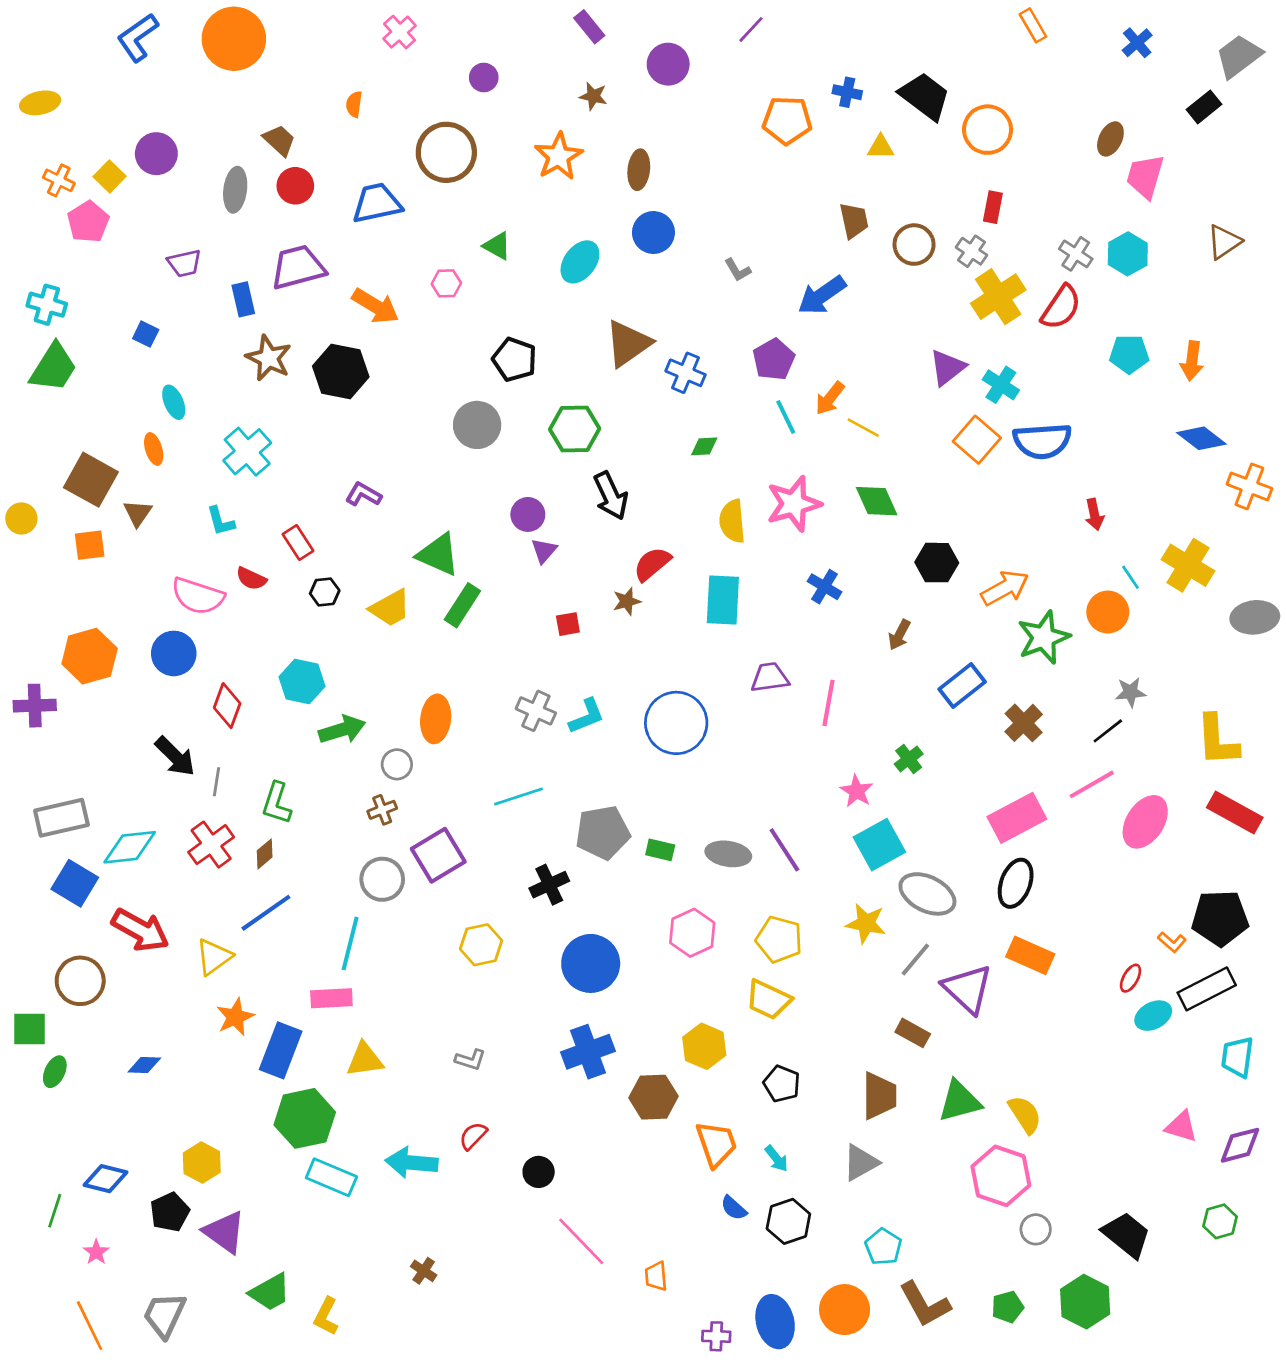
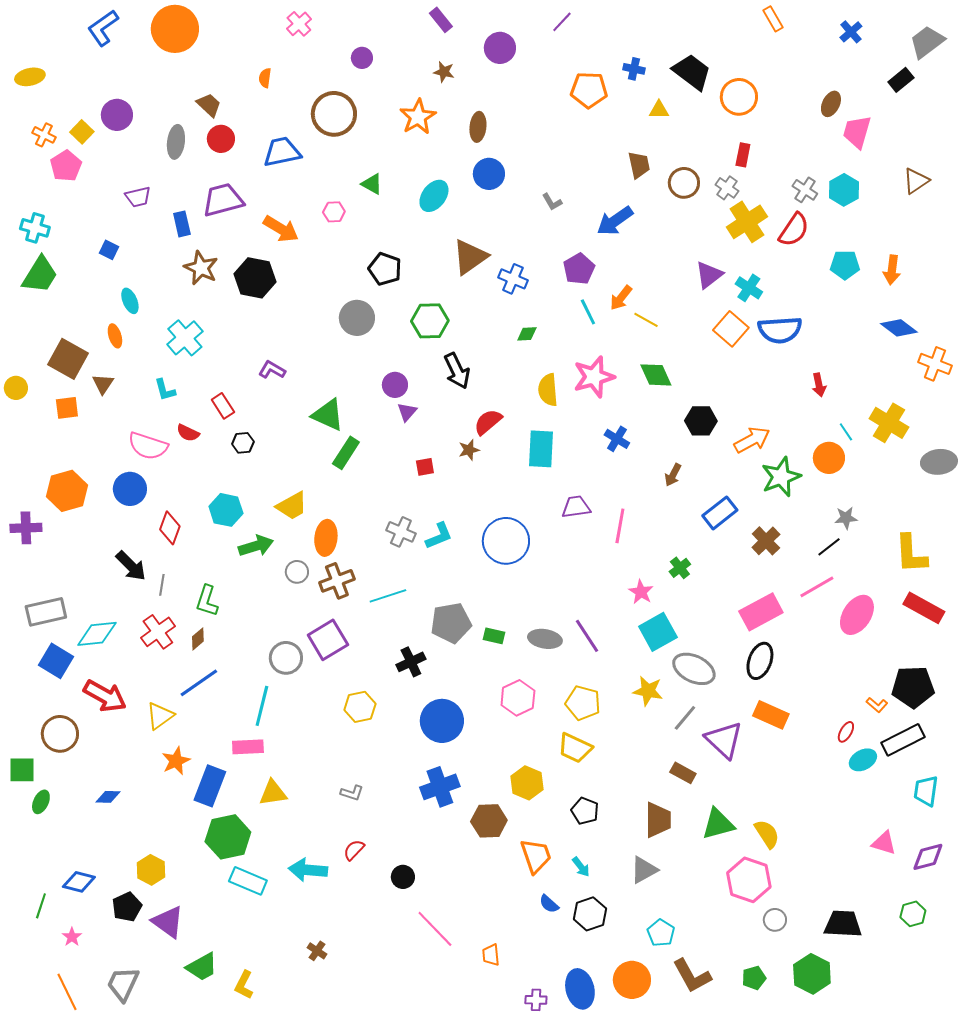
yellow trapezoid: (390, 608) -> (292, 506), moved
brown cross: (382, 810) -> (337, 581), moved, size x1.6
black trapezoid: (1127, 1235) -> (843, 924), turned -36

